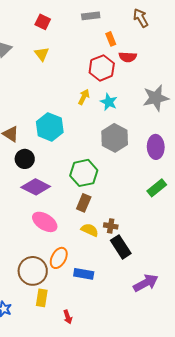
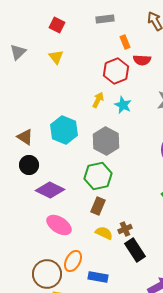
gray hexagon: (115, 138) -> (106, 141), moved
black circle: (25, 159) -> (29, 165), moved
brown cross: (111, 226) -> (125, 229), turned -32

